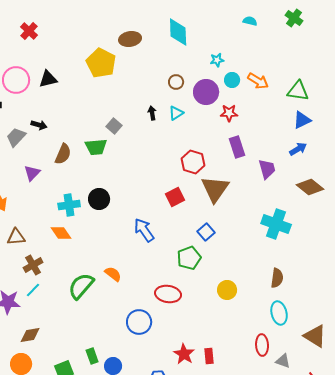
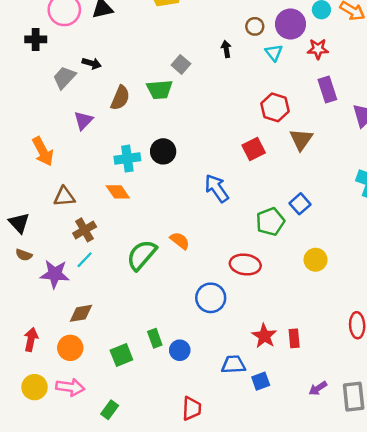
brown circle: (176, 82) -> (255, 26), moved
cyan triangle: (176, 113) -> (274, 53), moved, turned -35
brown triangle: (215, 189) -> (301, 139), size x0.7
blue square: (206, 232) -> (300, 204), moved

